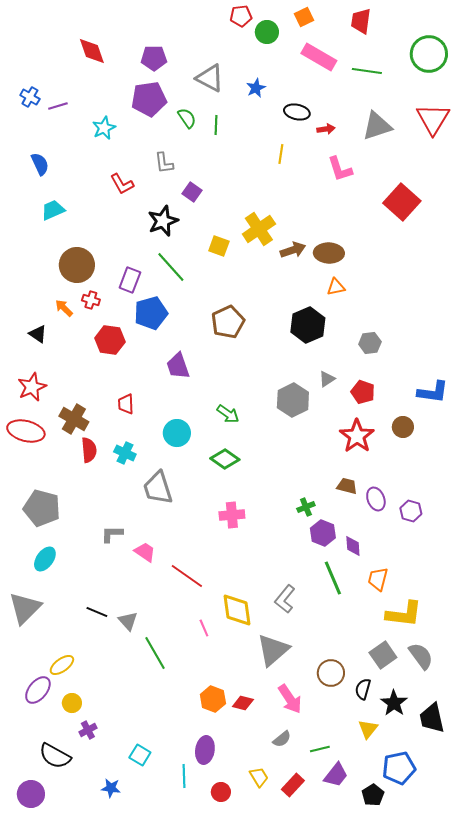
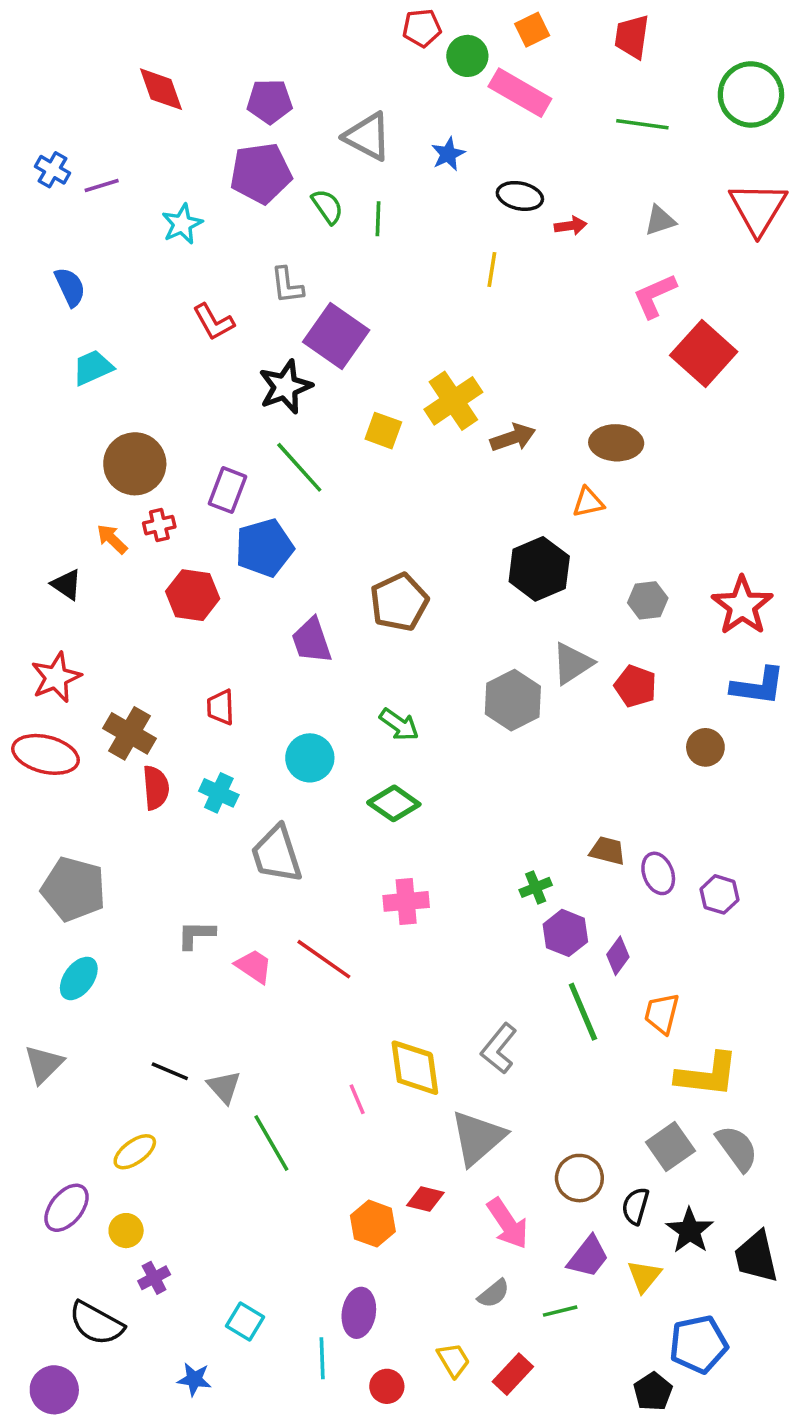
pink rectangle: (319, 57) -> (520, 93), moved
gray triangle: (377, 126) -> (660, 220), size x0.6
pink L-shape: (340, 169) -> (655, 296), moved, turned 84
purple square: (192, 192) -> (336, 336), size x1.8
brown ellipse: (329, 253) -> (616, 443), moved
red cross: (91, 300) -> (159, 525), turned -30
brown pentagon: (228, 322) -> (399, 602), moved
gray triangle: (327, 379) -> (572, 663), size x1.5
red star: (357, 436) -> (742, 606), moved
purple diamond: (353, 546) -> (618, 956), turned 40
red line: (187, 576) -> (324, 959), moved
gray triangle: (25, 608) -> (44, 1064), size x0.7
yellow ellipse: (62, 665) -> (135, 1152), moved
red diamond: (243, 703) -> (425, 1199), moved
purple trapezoid: (336, 775) -> (588, 1257), moved

